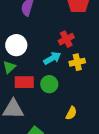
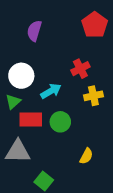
cyan arrow: (52, 58) -> (51, 91), moved

